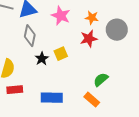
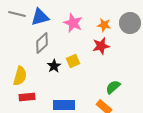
gray circle: (117, 30) -> (130, 23), moved
gray diamond: (30, 36) -> (42, 43), turned 35

